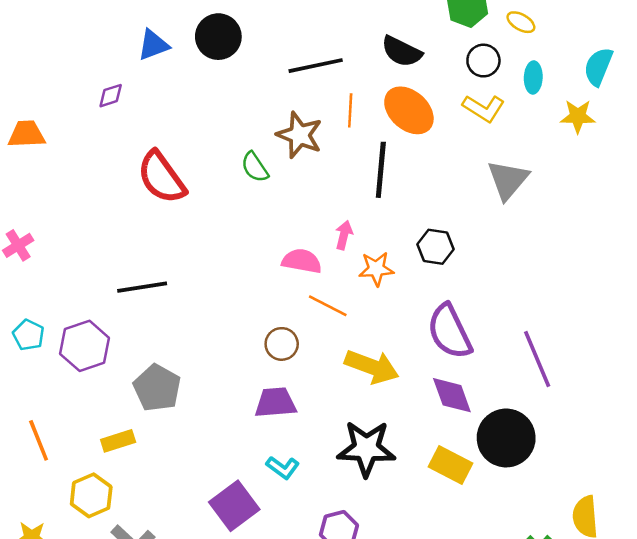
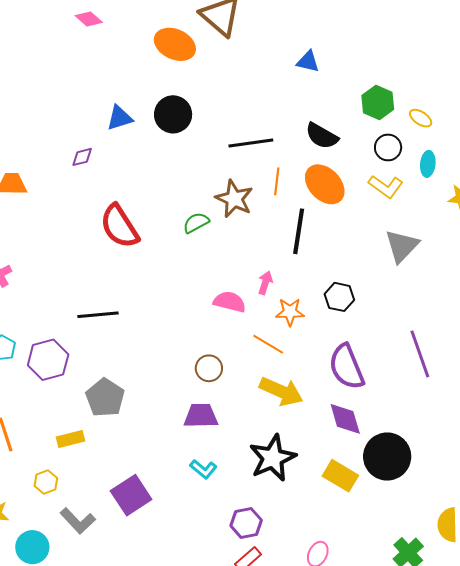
green semicircle: (255, 167) -> (196, 223), turned 92
orange line: (328, 306) -> (268, 344), moved
purple line: (537, 359) -> (420, 354), moved
black star: (366, 449) -> (273, 458), turned -30
yellow hexagon: (91, 495) -> (46, 482), size x0.7
purple square: (234, 506) -> (131, 495), moved

